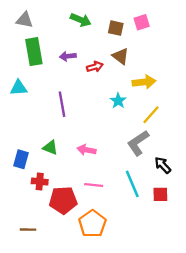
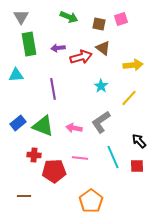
gray triangle: (24, 20) -> (21, 17), turned 49
red arrow: (95, 67) -> (81, 57), size x1.5
yellow arrow: (144, 82) -> (133, 65), moved
gray L-shape: (138, 143) -> (101, 122), moved
green triangle: (50, 148) -> (43, 126), size x1.6
blue rectangle: (21, 159) -> (18, 123), moved, turned 35
orange pentagon: (92, 224) -> (91, 201), moved

